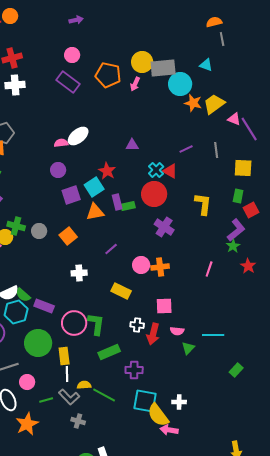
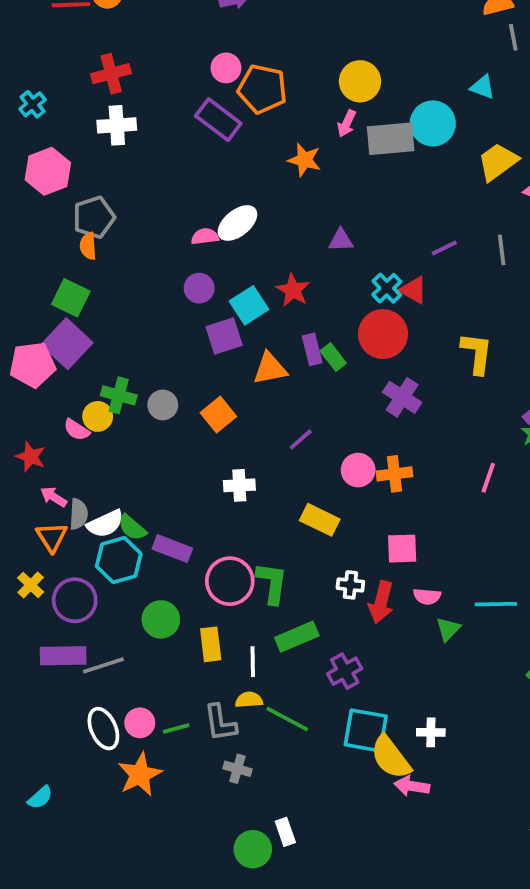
gray rectangle: (163, 68) -> (391, 139), moved
orange pentagon: (108, 75) -> (262, 89), moved
orange star: (193, 103) -> (304, 160), moved
cyan square: (94, 187) -> (249, 305), moved
green rectangle: (128, 206) -> (333, 357), turned 64
green circle: (38, 343) -> (161, 619), size x0.7
purple cross: (134, 370) -> (345, 671), turned -30
white line: (67, 374) -> (253, 662), moved
pink circle: (27, 382) -> (140, 723), moved
gray L-shape: (69, 397) -> (220, 723), turned 35

